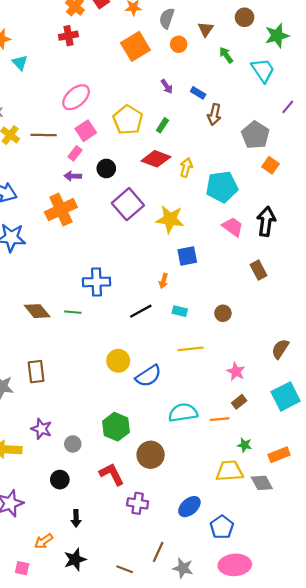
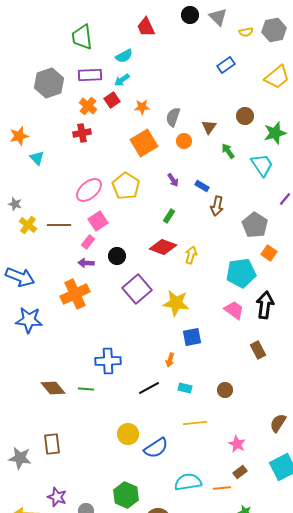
yellow pentagon: (128, 120) -> (126, 186), moved
cyan pentagon: (222, 187) -> (241, 273), moved

